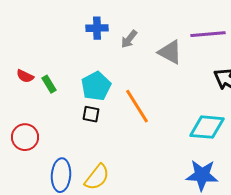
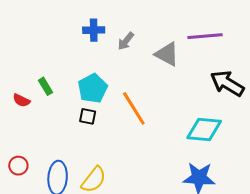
red semicircle: (25, 76) -> (21, 100), moved
red circle: (25, 137) -> (18, 166), moved, size x0.7

